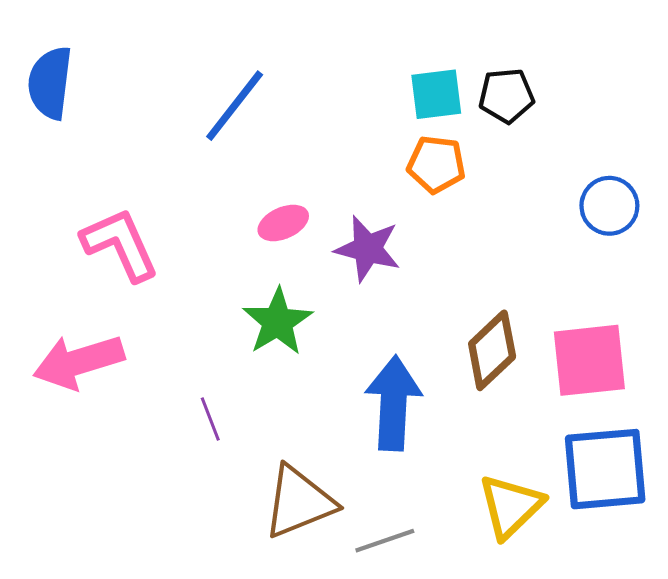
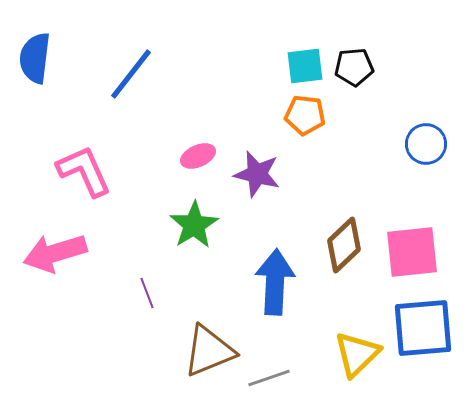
blue line: (235, 106) -> (131, 74), moved

